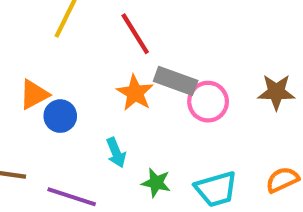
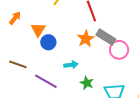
orange triangle: (34, 94) -> (38, 30), turned -42
cyan arrow: (116, 153) -> (71, 65), turned -88

